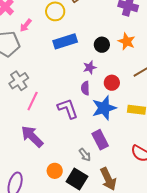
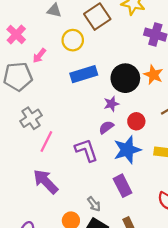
black circle: (102, 45) -> (125, 78), size x1.6
purple semicircle: (85, 88) -> (106, 127), turned 56
gray arrow: (85, 155) -> (94, 204), moved

